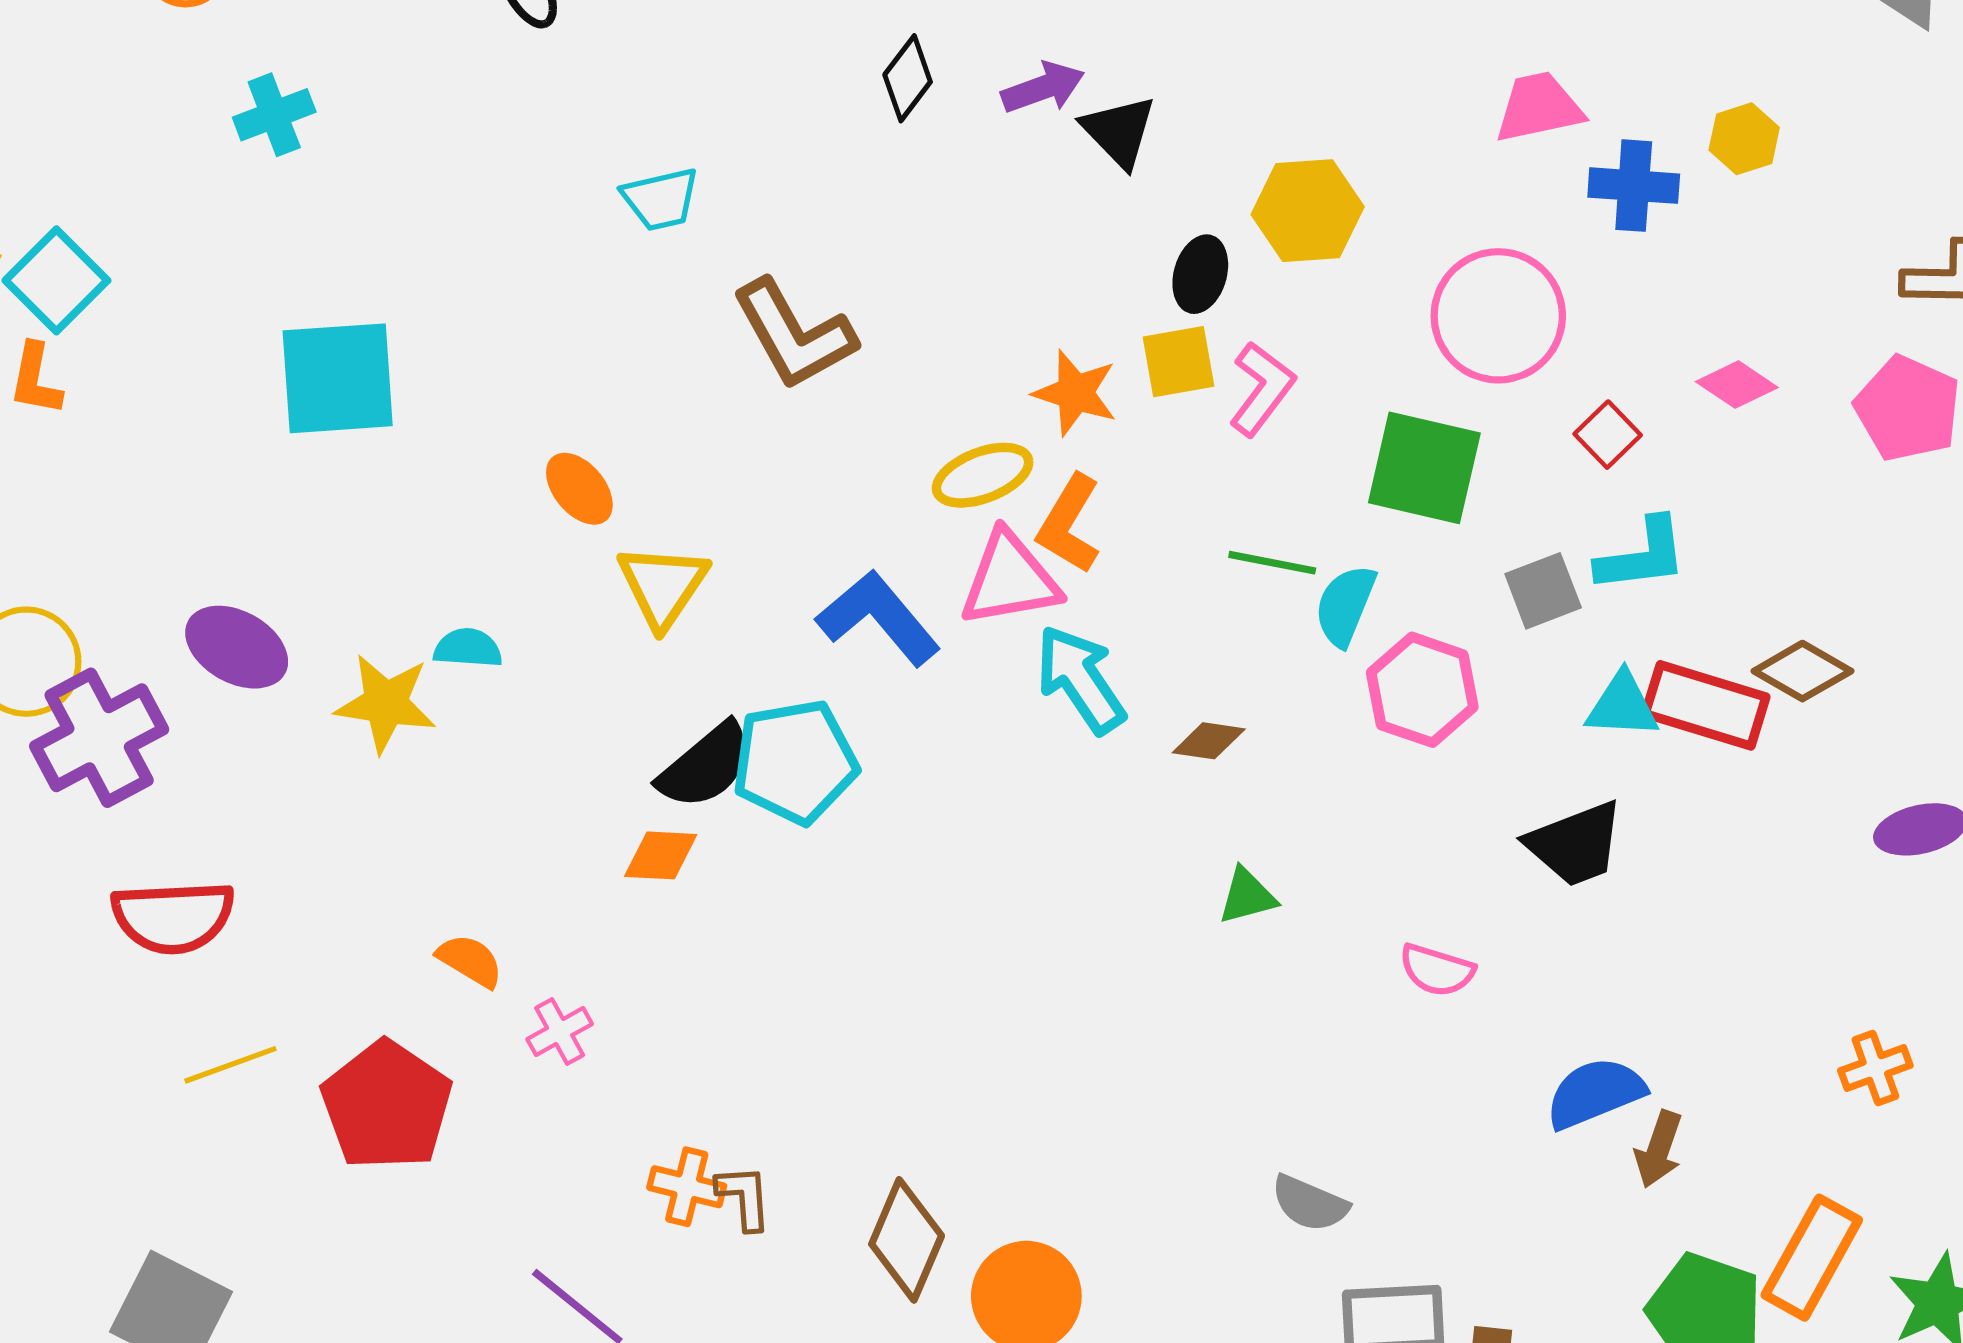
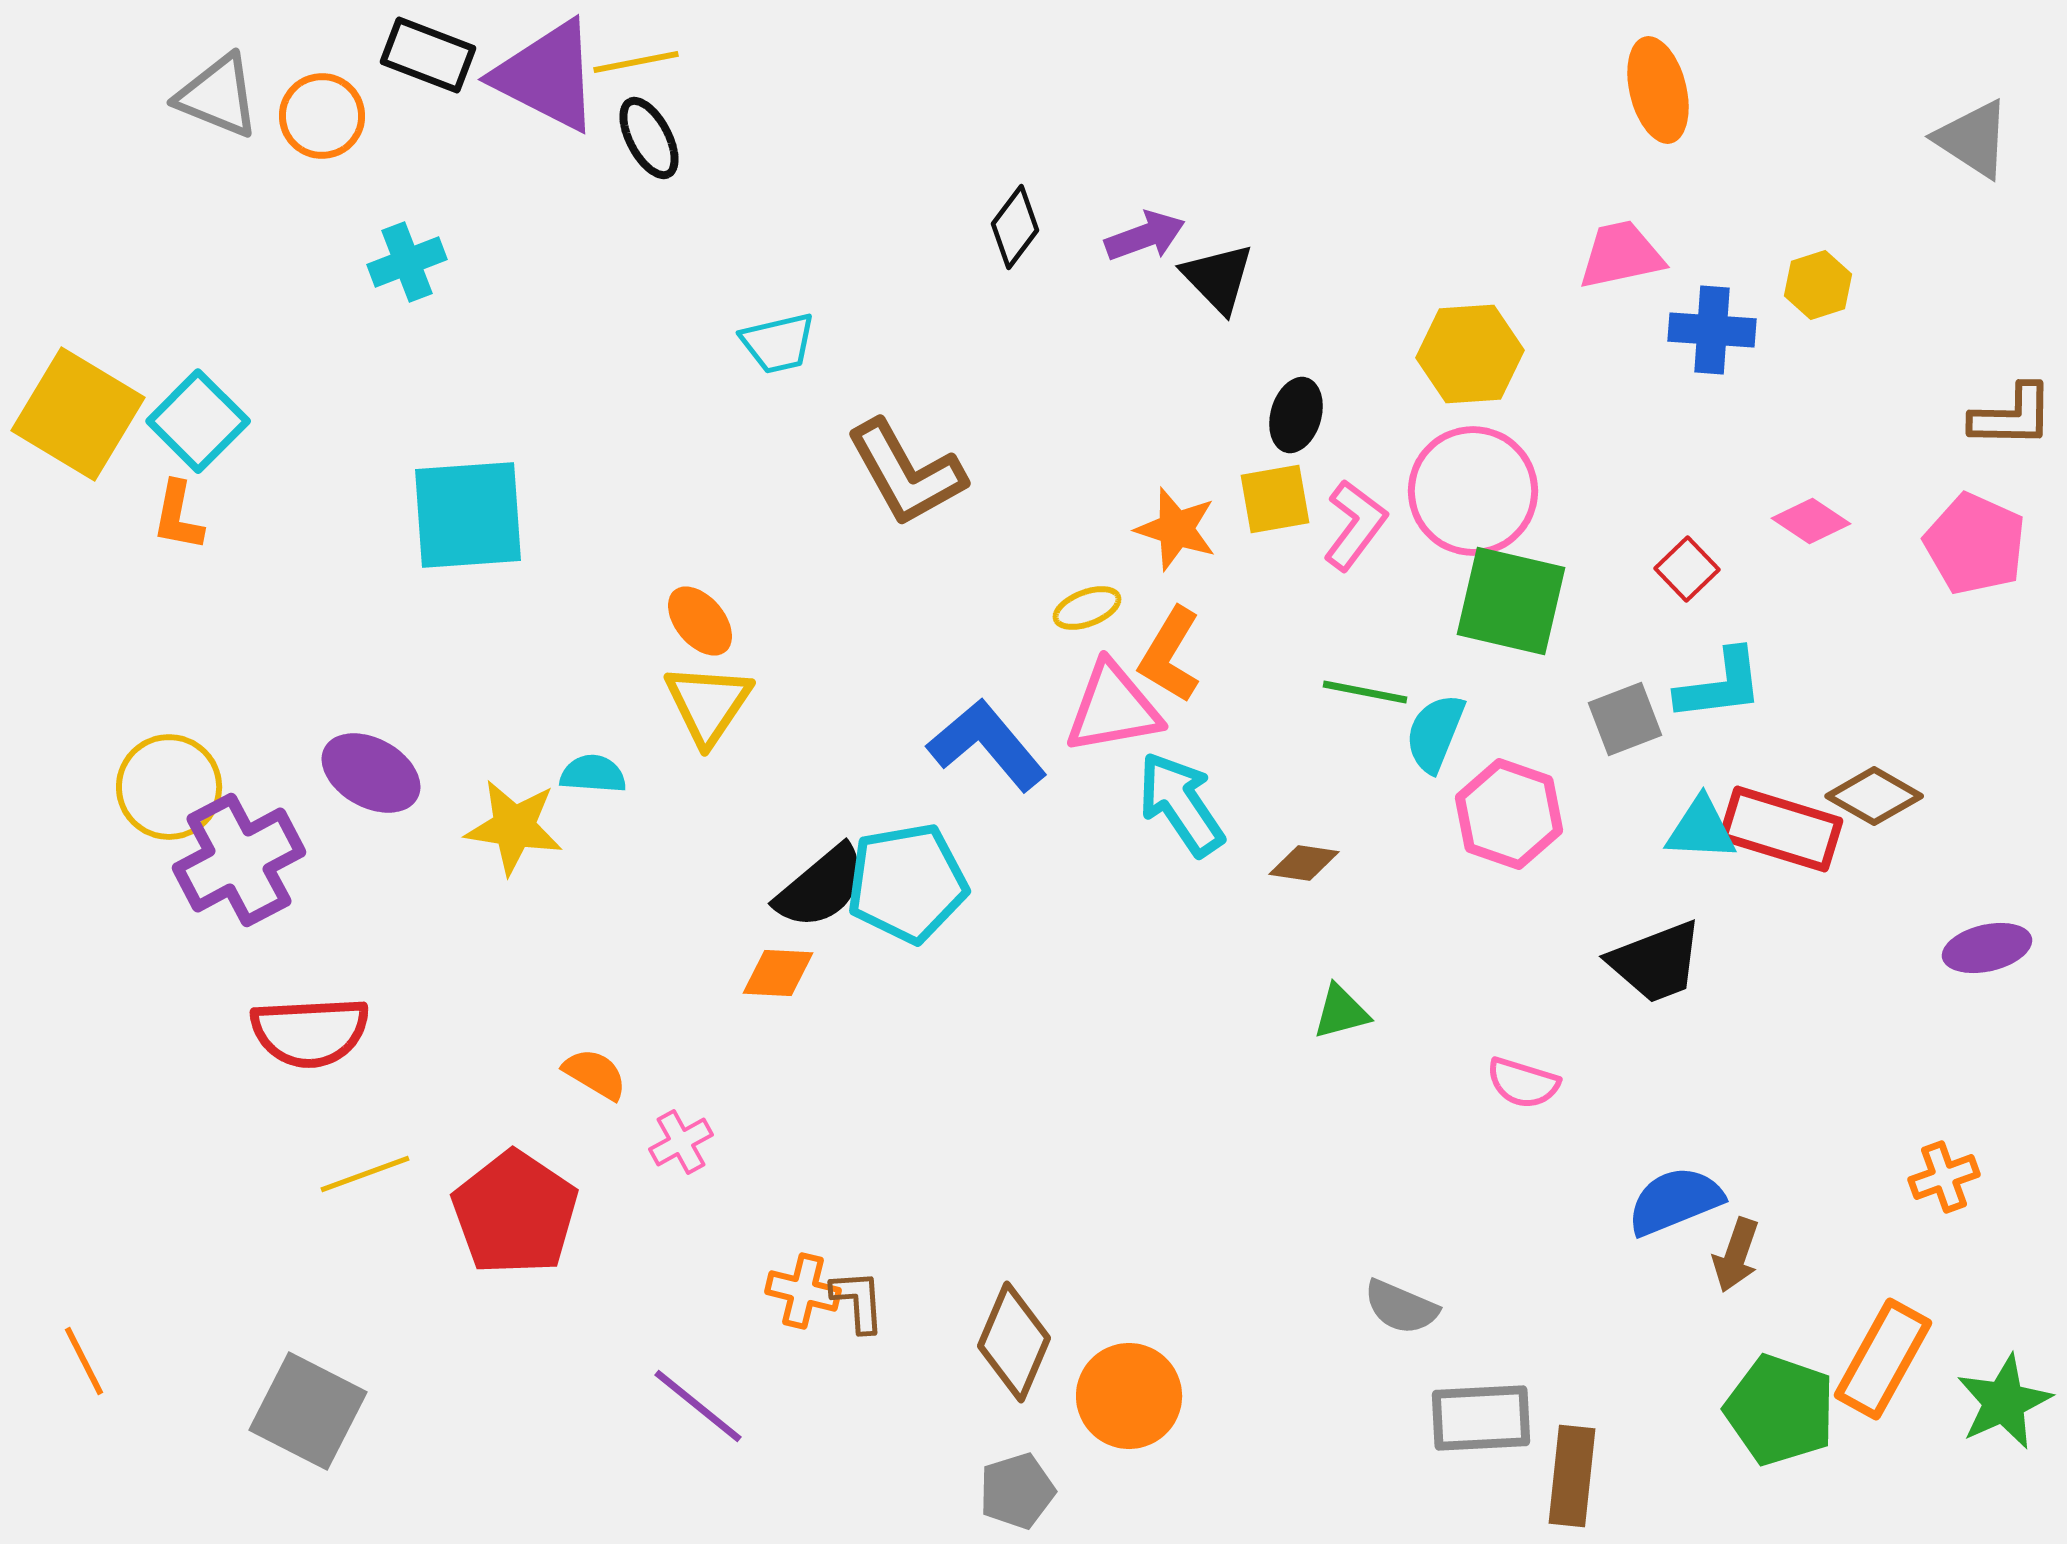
yellow hexagon: (1308, 211) -> (1470, 354), moved
pink circle: (1498, 316) -> (1473, 491), moved
yellow ellipse: (983, 475) -> (1087, 608), size x0.7
yellow triangle: (663, 586) -> (708, 704), moved

